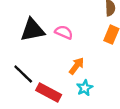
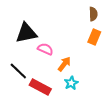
pink semicircle: (64, 32) -> (45, 49), moved

